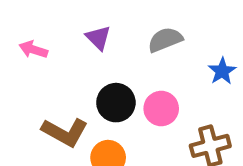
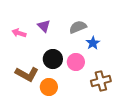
pink arrow: (33, 50) -> (19, 33), moved
blue star: (222, 71) -> (93, 43), moved

